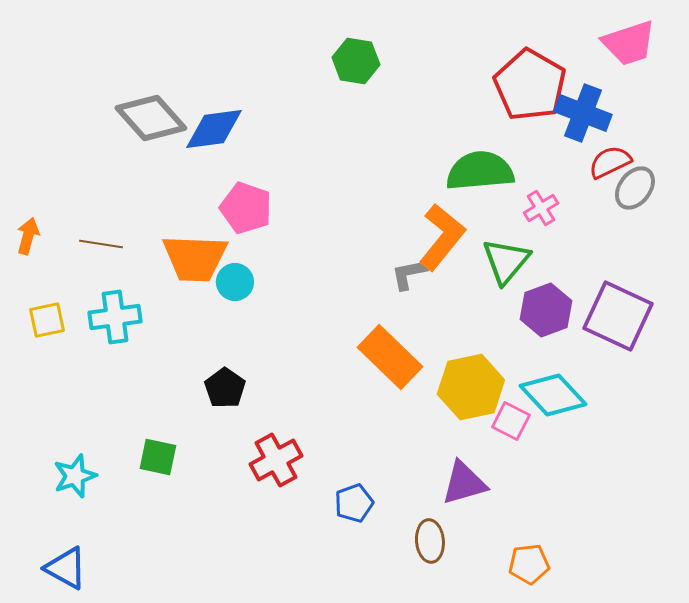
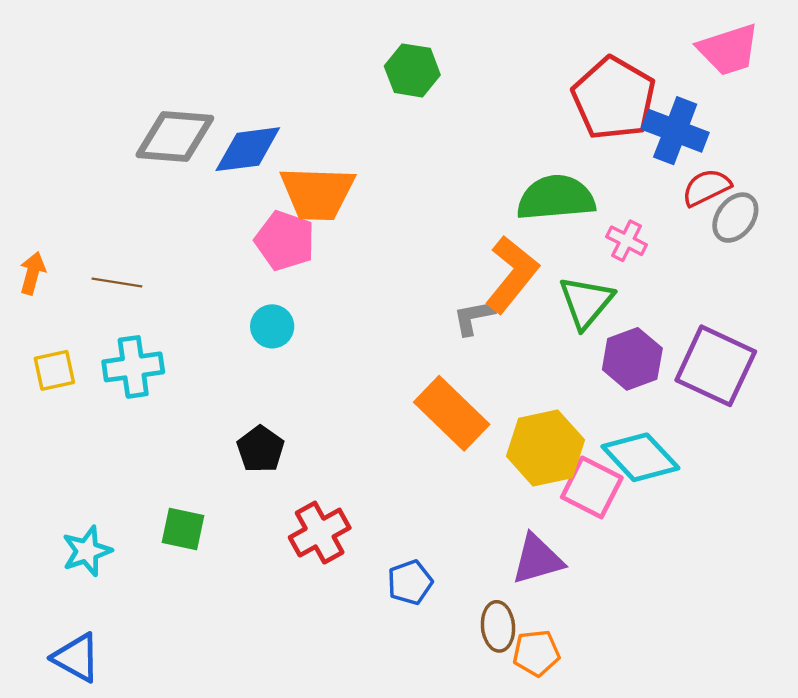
gray diamond: (151, 118) -> (175, 136), turned -44
pink cross: (541, 208) -> (627, 241), turned -32
orange trapezoid: (195, 258) -> (317, 193), moved
pink square: (511, 421) -> (592, 487), size x1.4
orange pentagon: (529, 564) -> (536, 653), moved

